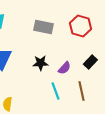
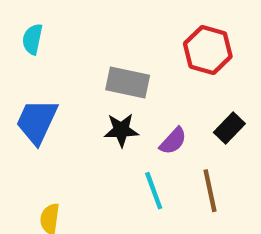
gray rectangle: (43, 27) -> (128, 82), moved

